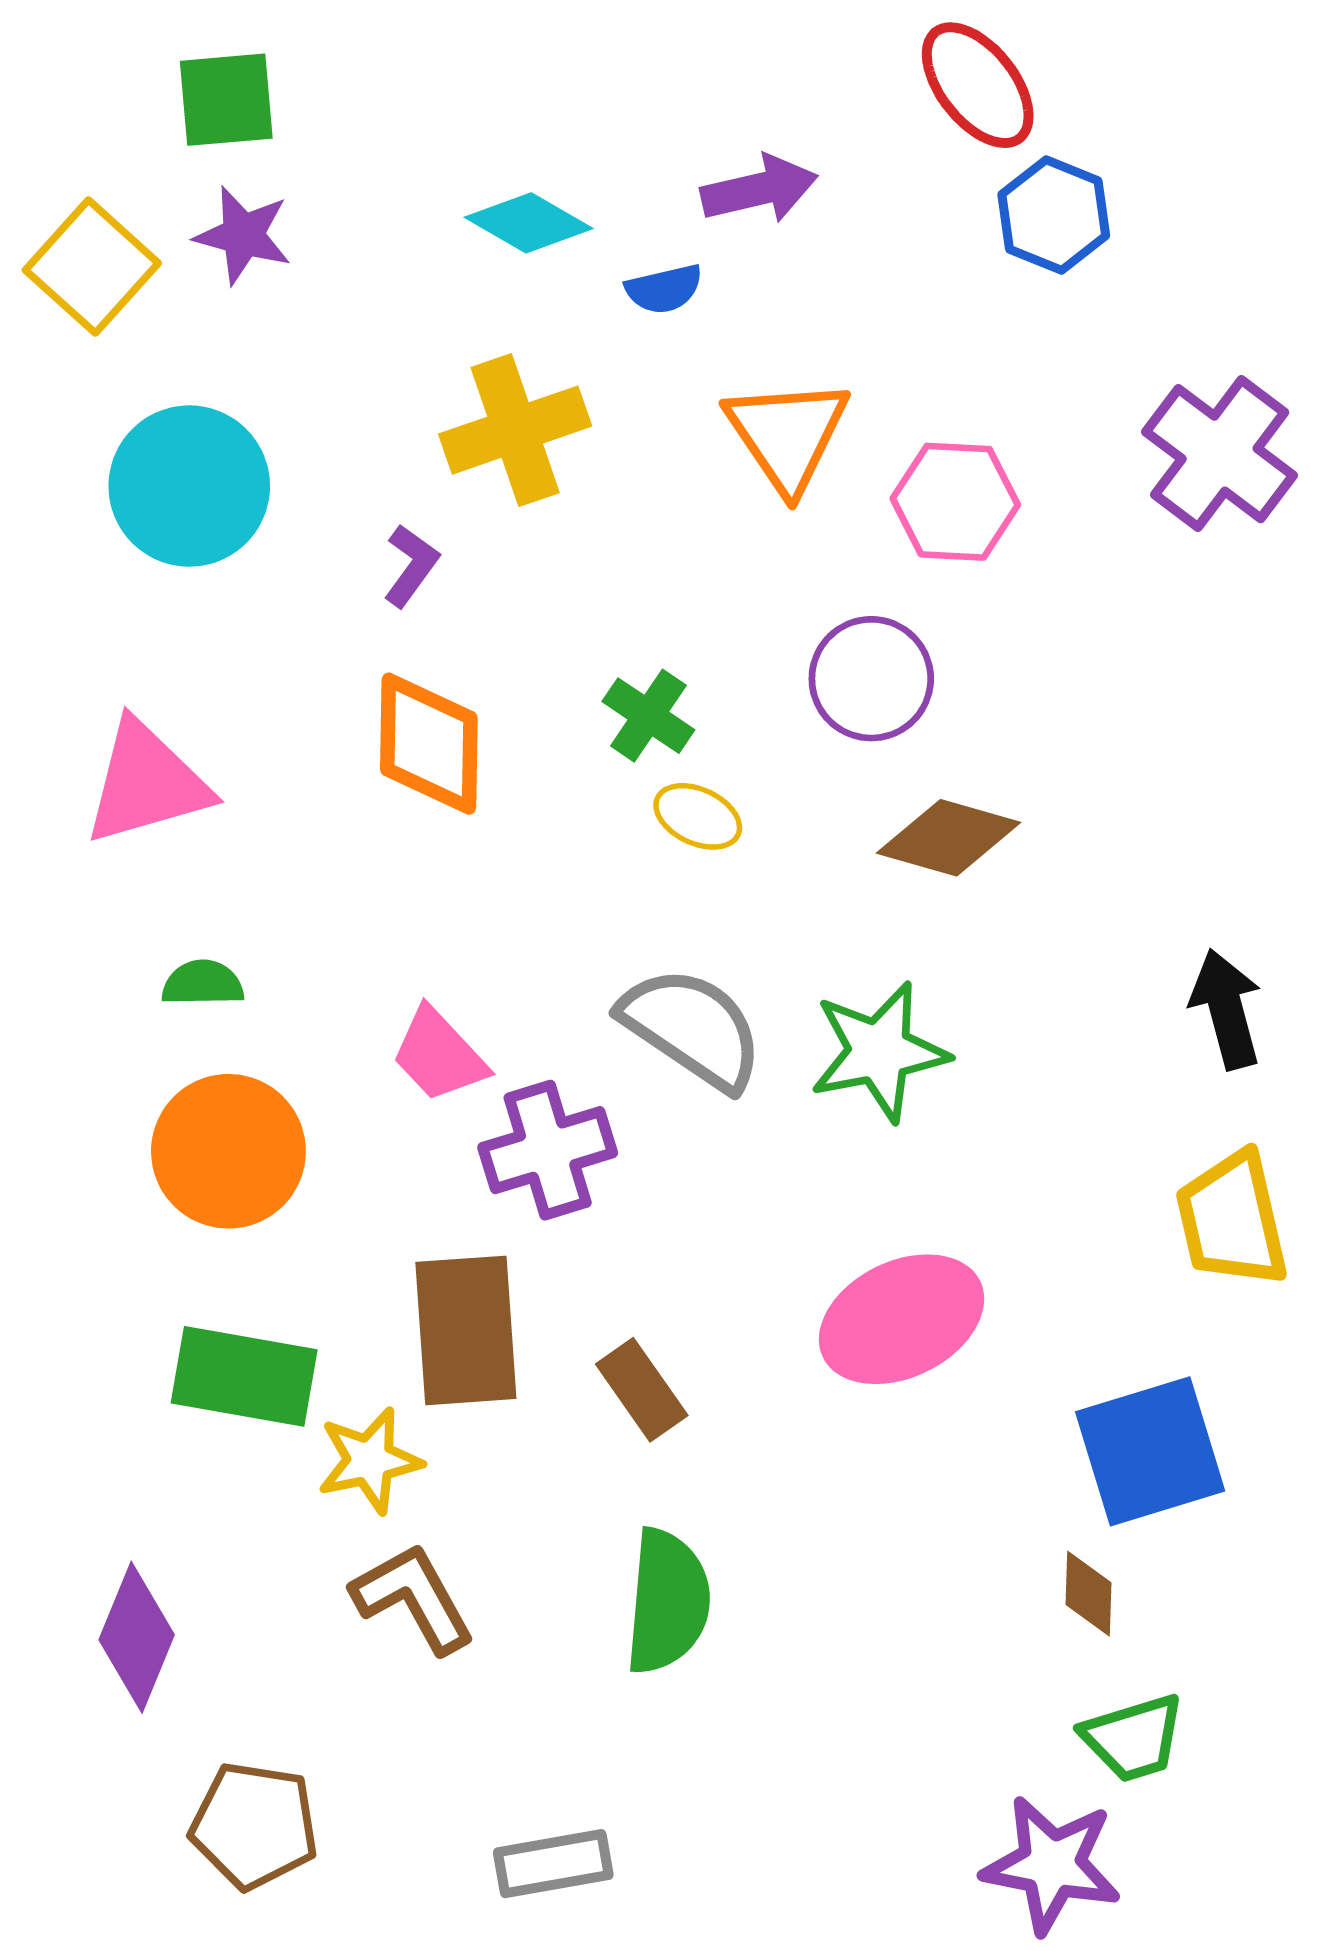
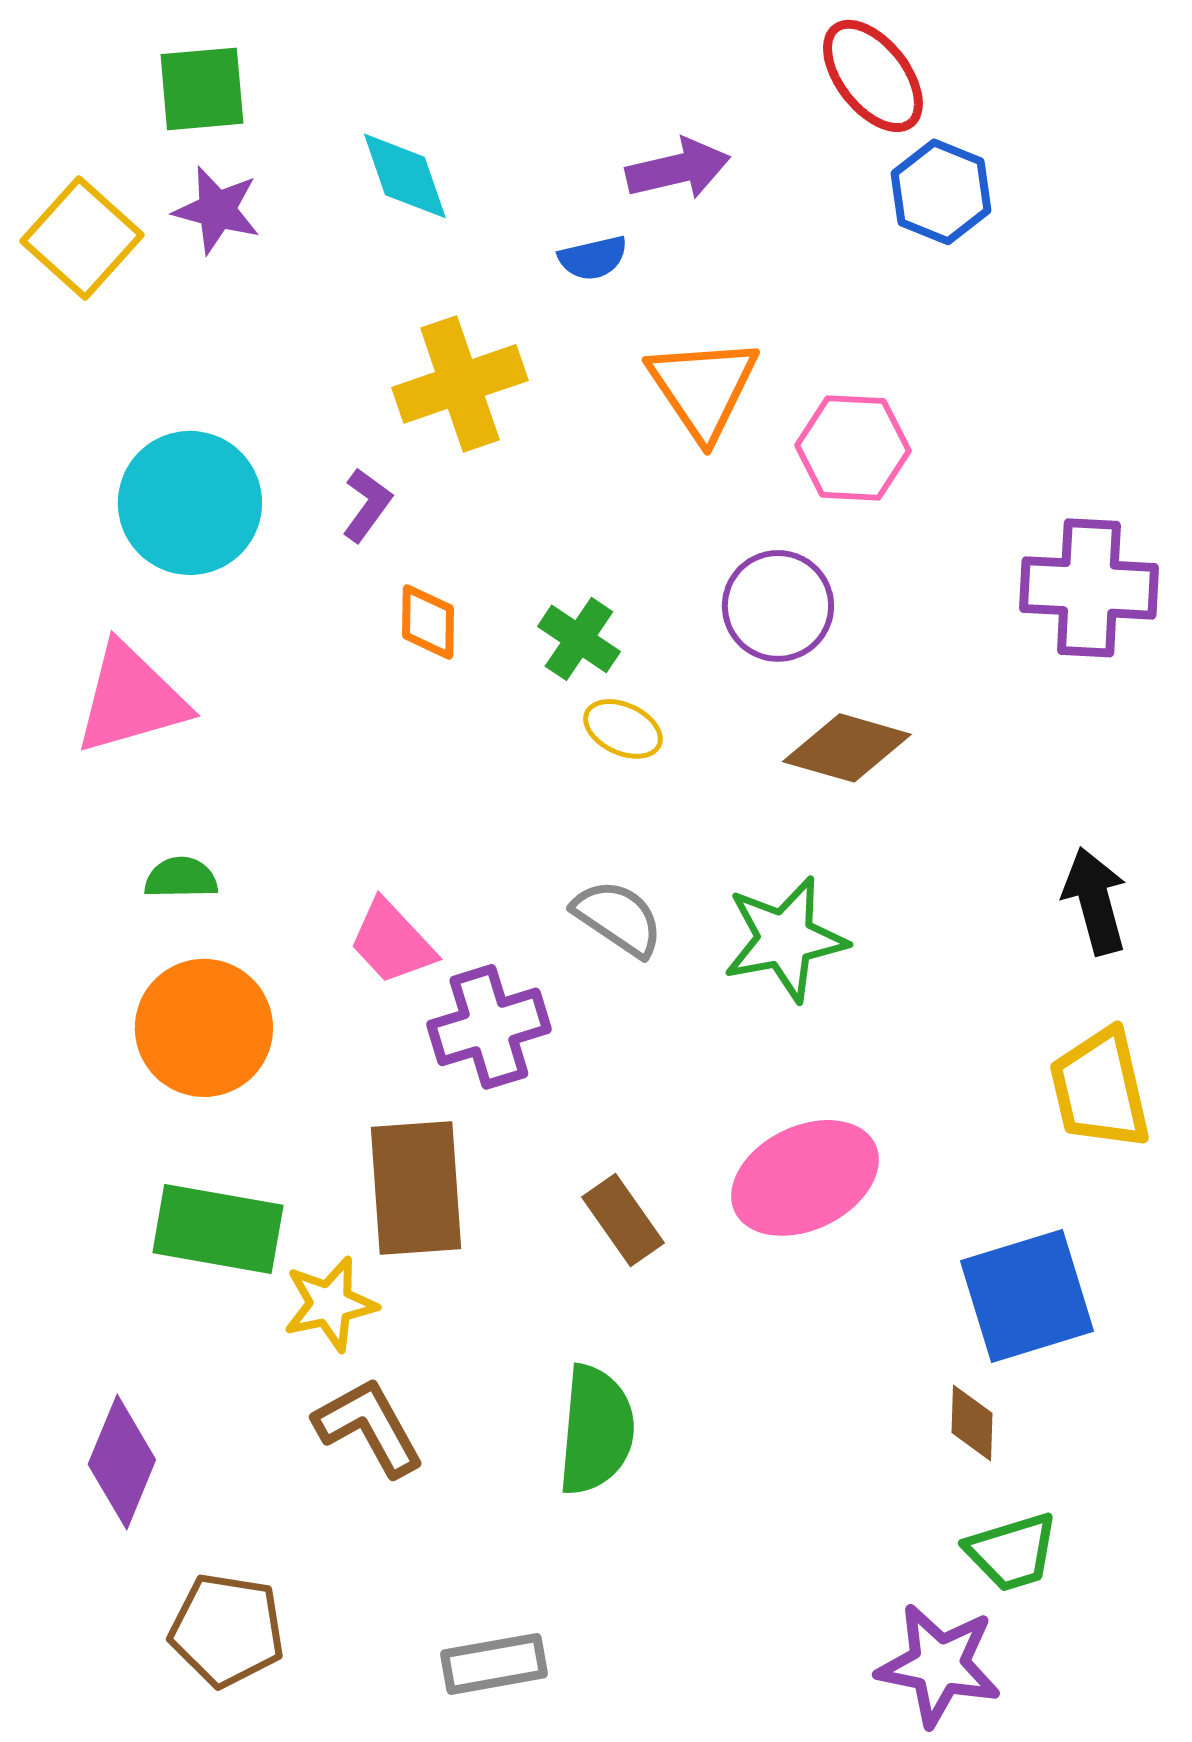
cyan diamond: (529, 223) -> (405, 176), moved, turned 41
purple cross: (1220, 454) -> (1089, 588), moved, turned -34
cyan circle: (189, 486) -> (190, 503), moved
orange diamond: (429, 744) -> (428, 622), moved, size x0.6
gray semicircle: (692, 1028) -> (618, 918), size x0.7
brown rectangle: (642, 1390) -> (623, 1220), moved

